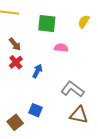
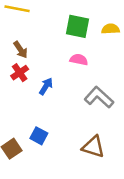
yellow semicircle: (84, 21) -> (111, 29), turned 48
green square: (47, 24) -> (77, 26), moved
gray L-shape: (72, 89) -> (99, 97), moved

